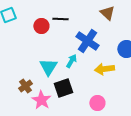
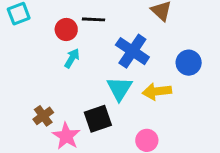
cyan arrow: (71, 61) -> (72, 58), moved
cyan triangle: (48, 67) -> (119, 89), moved

